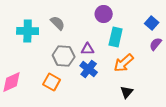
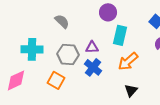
cyan cross: (28, 31) -> (32, 49), moved

